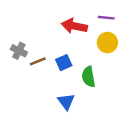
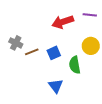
red arrow: (74, 26) -> (63, 22), turned -30
yellow circle: (107, 43) -> (91, 46), moved

